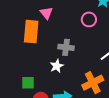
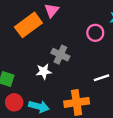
orange rectangle: (31, 32) -> (28, 25), turned 30

